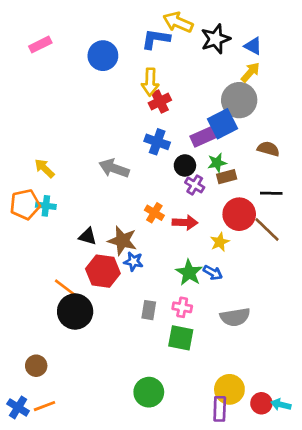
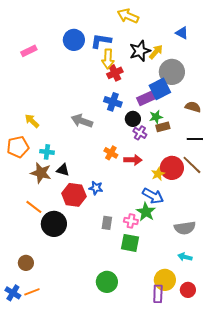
blue L-shape: (156, 39) -> (101, 41), moved
black star: (216, 39) -> (140, 51), moved
pink rectangle: (40, 44) -> (29, 51), moved
yellow arrow: (250, 72) -> (156, 52), moved
cyan cross: (46, 206) -> (47, 152), moved
red circle: (239, 214) -> (172, 168), moved
brown star: (122, 241) -> (41, 173), moved
green star: (189, 273) -> (146, 212), moved
blue arrow: (213, 273) -> (153, 196), size x1.5
orange line: (65, 288) -> (34, 207), moved
gray semicircle: (235, 317) -> (185, 228), moved
cyan arrow: (281, 405) -> (185, 257), moved

